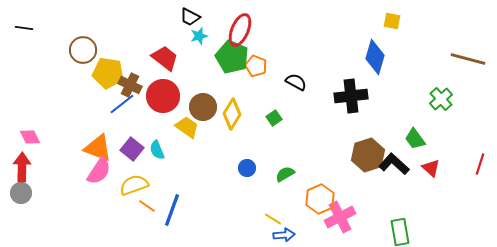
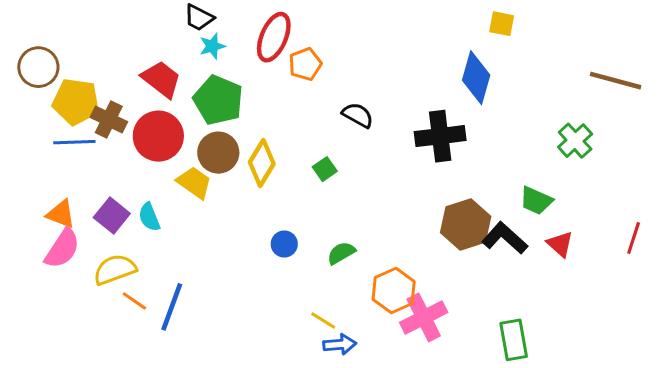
green pentagon: (232, 57) -> (218, 100), moved
orange pentagon: (256, 66) -> (305, 64), moved, turned 30
blue line: (122, 104) -> (74, 142), moved, turned 36
green trapezoid: (415, 139) -> (536, 201), turned -30
orange triangle: (98, 148) -> (61, 214), size x0.7

